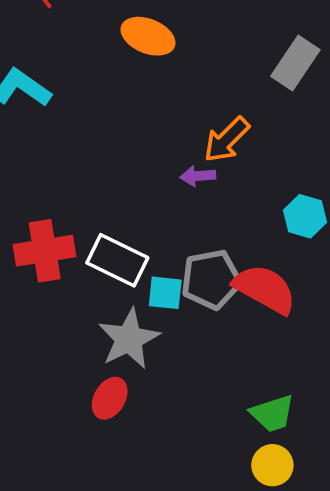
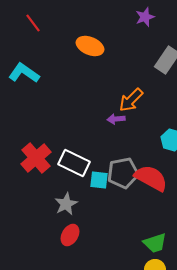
red cross: (45, 251) -> (36, 158), turned -32
gray star: (129, 339) -> (66, 204), moved, size x0.7

